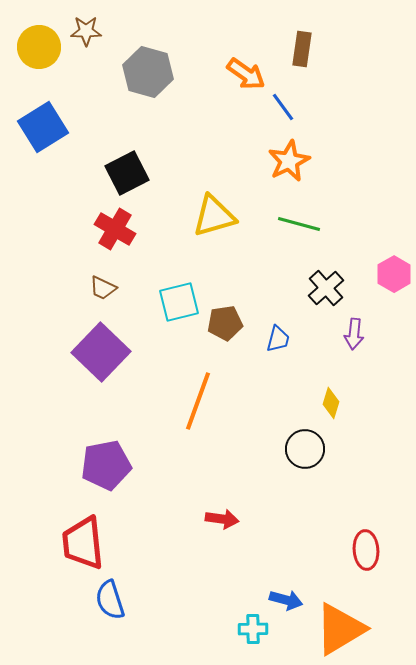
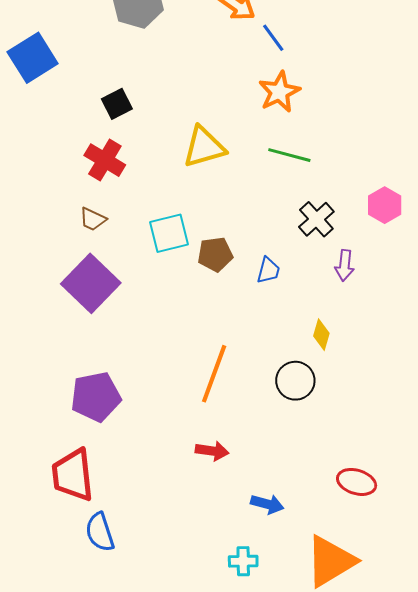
black square: (127, 173) -> (117, 104), size x0.7
orange line: (198, 401) -> (214, 374), moved
red ellipse: (366, 550) -> (357, 482), turned -69
blue arrow: (286, 600) -> (267, 504), moved

